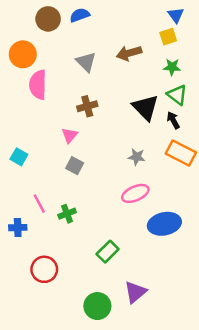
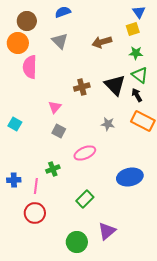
brown circle: (48, 19) -> (27, 21), moved
gray triangle: (86, 62) -> (60, 41), moved
brown cross: (87, 106) -> (82, 87), moved
pink ellipse: (135, 193) -> (85, 153), moved
pink line: (39, 204) -> (36, 186), moved, turned 35

